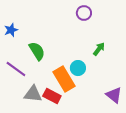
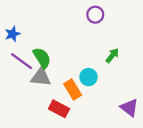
purple line: (16, 69) -> (22, 61), moved
orange rectangle: (64, 79) -> (73, 90), size x0.7
gray triangle: (33, 94) -> (41, 77), moved

